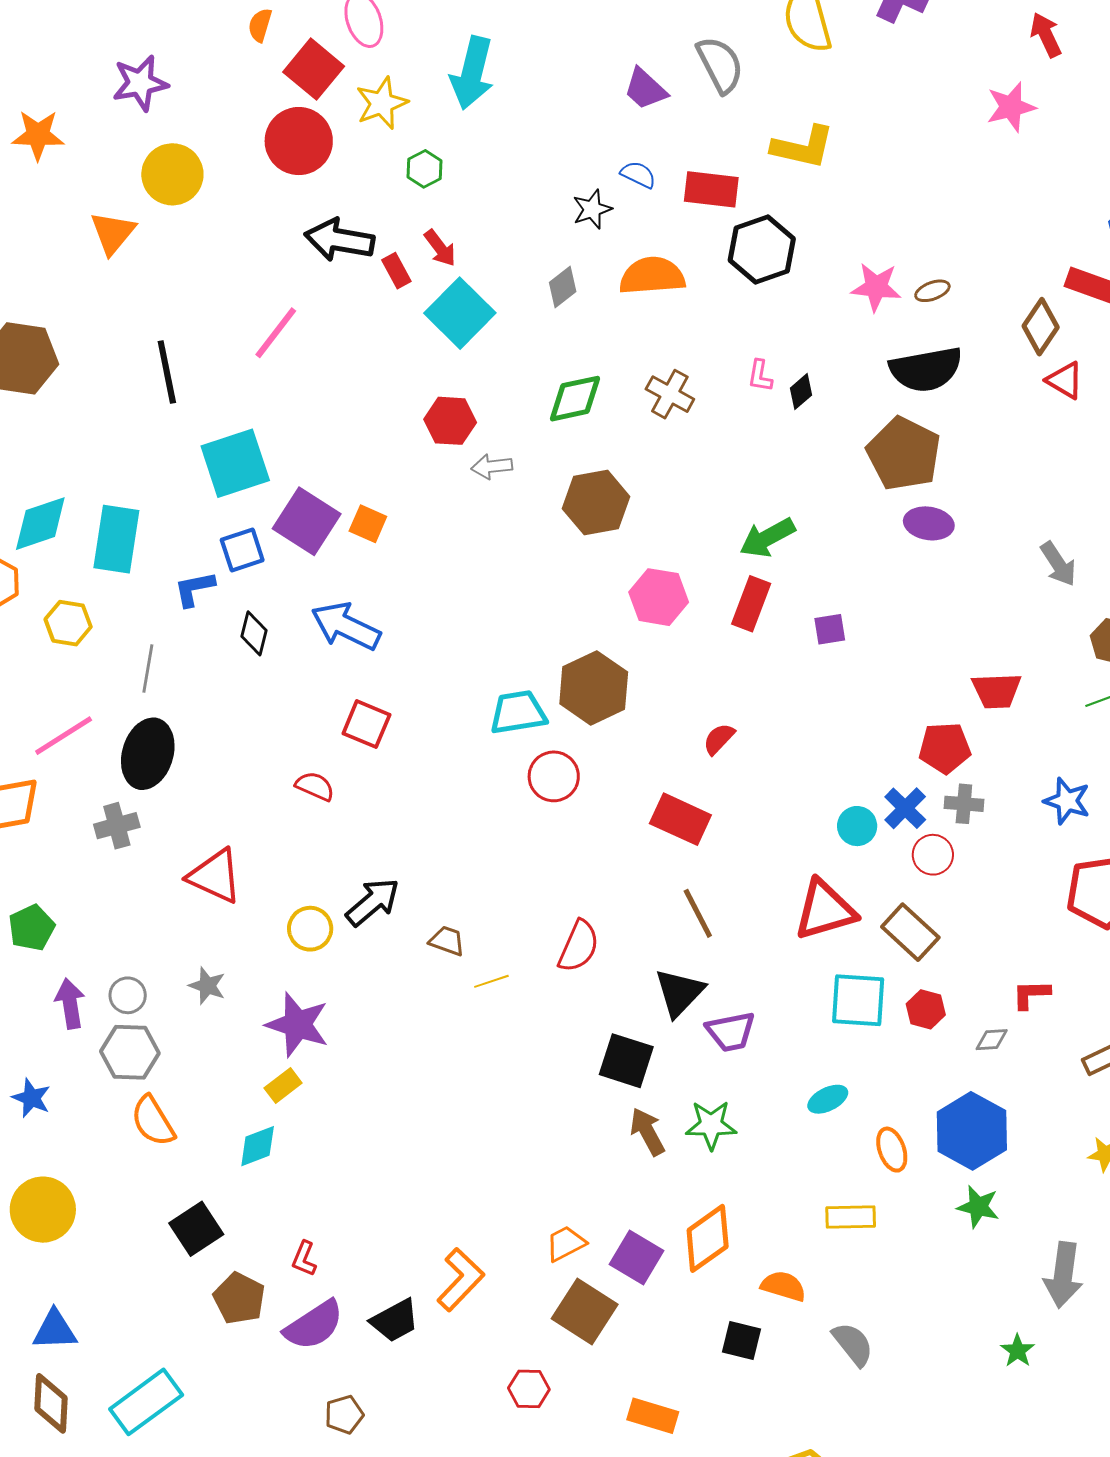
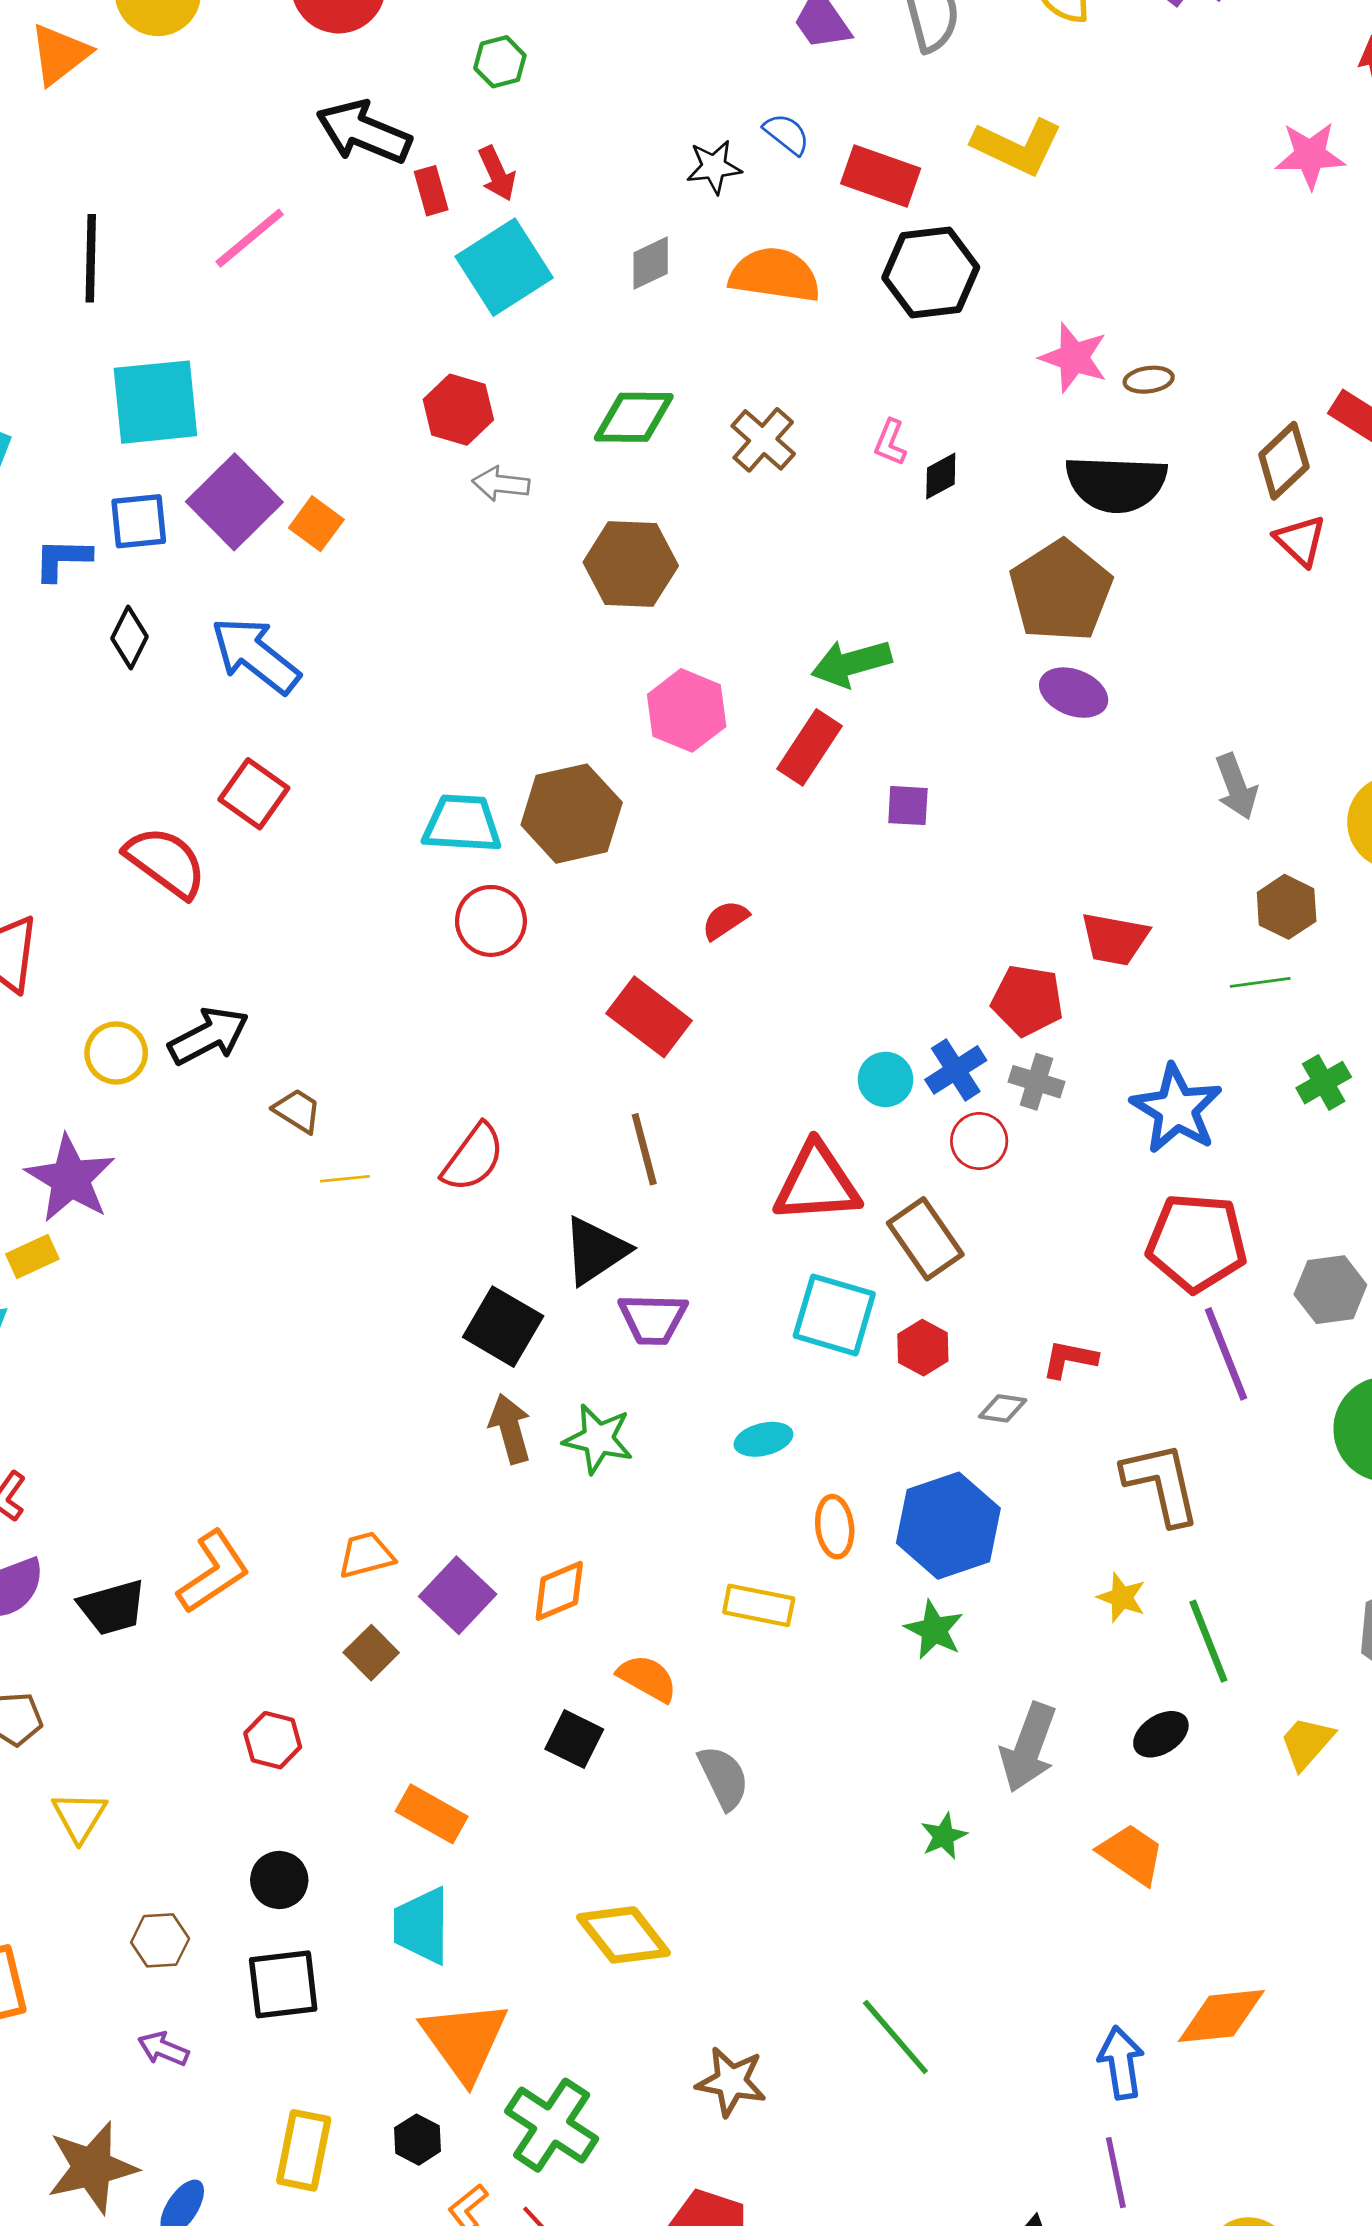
red semicircle: (315, 786) -> (166, 862), size x1.6
blue star: (1067, 801) -> (1176, 1109), size x1.4
orange diamond: (708, 1238) -> (559, 1591), size x0.7
brown square: (585, 1312) -> (371, 1653), size x0.6

